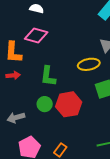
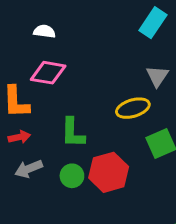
gray arrow: (16, 118) -> (29, 169), moved

